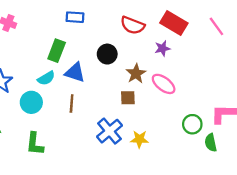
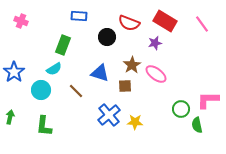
black circle: (107, 54) -> (107, 37), moved
blue triangle: (75, 72) -> (100, 73), moved
brown line: (72, 103) -> (76, 91), turned -49

